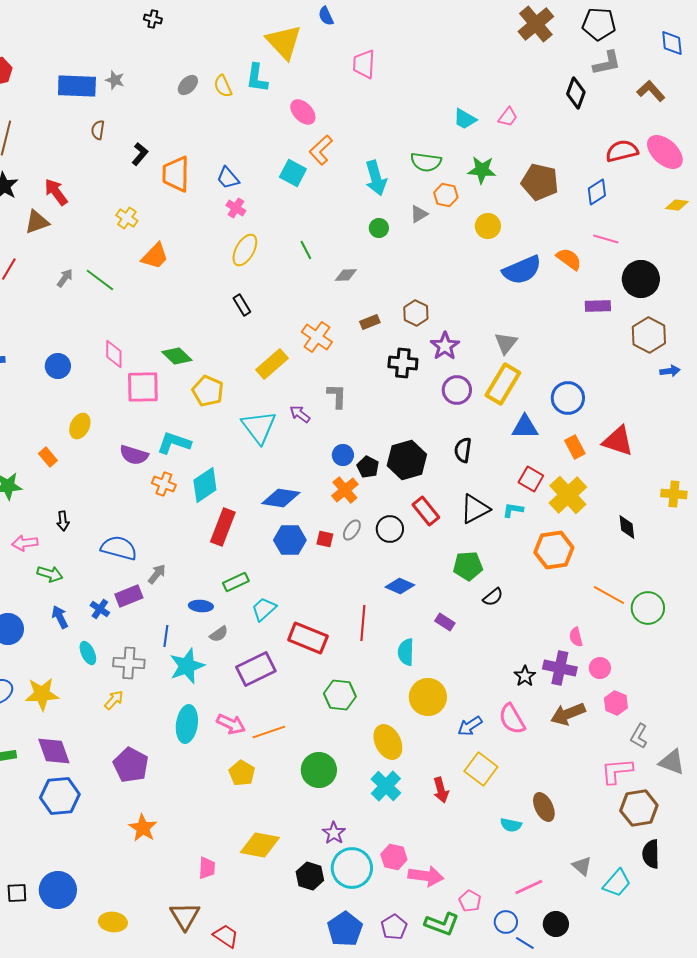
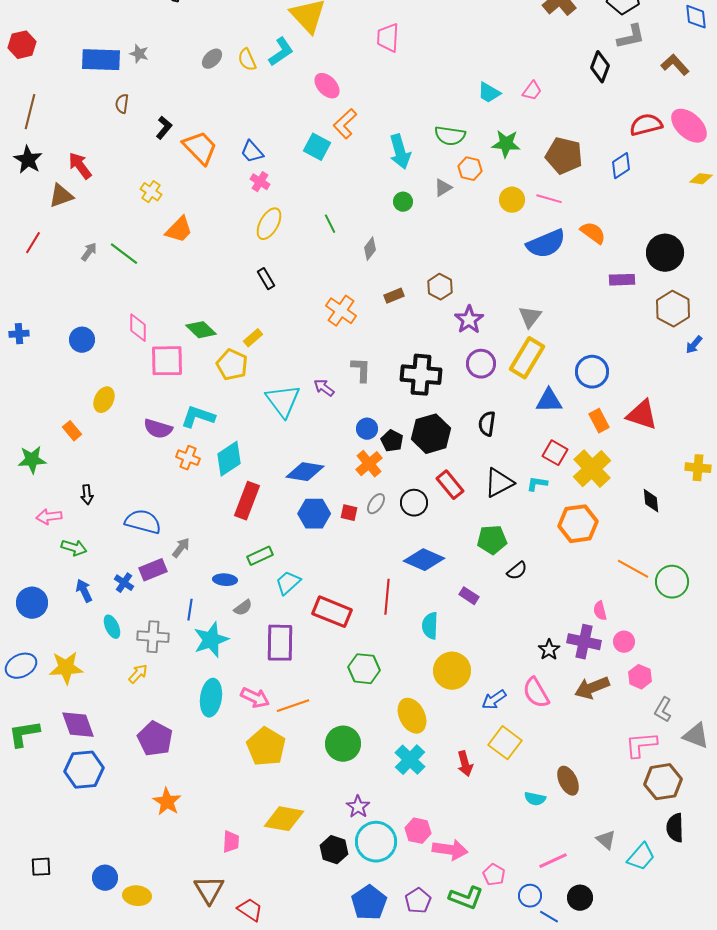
cyan L-shape: (257, 78) -> (281, 52), turned -132
orange trapezoid: (176, 174) -> (200, 148), turned 135
pink line: (606, 239) -> (549, 199), moved
gray diamond: (346, 275) -> (370, 249), turned -50
black cross: (403, 363) -> (421, 375), moved, size x1.4
yellow rectangle: (272, 364) -> (253, 338), moved, size x0.6
blue arrow: (670, 371) -> (694, 345), turned 138
blue diamond: (400, 586) -> (424, 560), size x1.4
purple rectangle: (256, 669) -> (280, 643), turned -63
yellow pentagon: (242, 773) -> (266, 747), size x1.5
blue circle: (58, 890) -> (105, 878), moved, size x0.7

